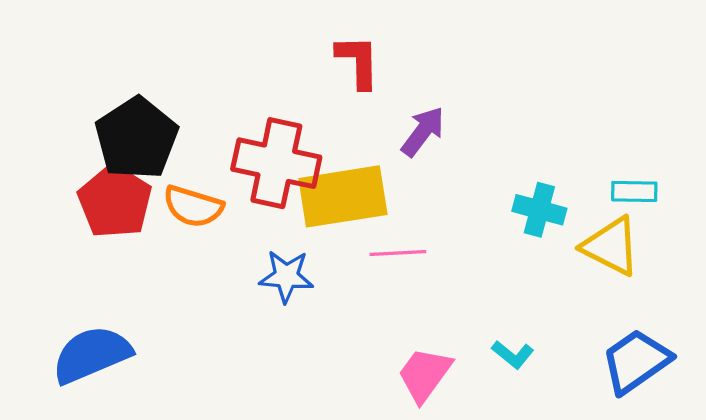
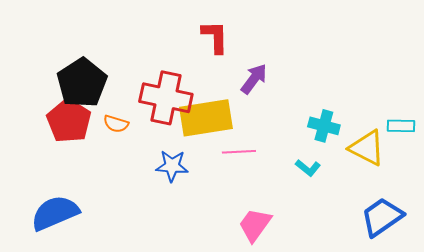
cyan rectangle: (634, 191) -> (401, 126), moved
orange semicircle: (193, 206) -> (116, 124), size x0.7
cyan L-shape: (513, 355) -> (308, 168), moved

